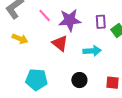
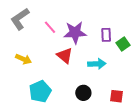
yellow arrow: (20, 39) -> (23, 59), moved
cyan pentagon: (36, 80) -> (40, 91), turned -30

